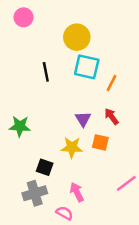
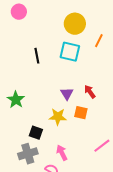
yellow circle: (77, 37) -> (75, 24), moved
orange line: (111, 83) -> (99, 41), moved
green star: (20, 126) -> (16, 100), turned 30

